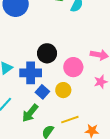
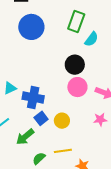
black circle: (47, 53) -> (75, 65), moved
pink circle: (73, 67) -> (77, 87), moved

